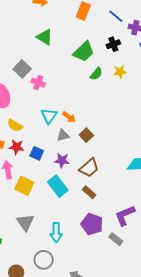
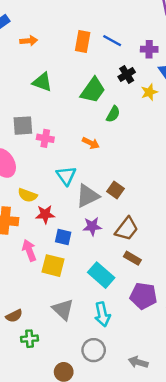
blue line: (116, 16) -> (112, 41), moved
gray square: (22, 69) -> (23, 126), turned -36
yellow star: (120, 72) -> (149, 92), moved
orange arrow: (69, 117) -> (91, 143), moved
gray triangle: (63, 135) -> (88, 196), size x1.5
red star: (16, 147) -> (45, 214), moved
blue square: (37, 153) -> (63, 237), moved
cyan rectangle: (58, 186) -> (101, 275), moved

